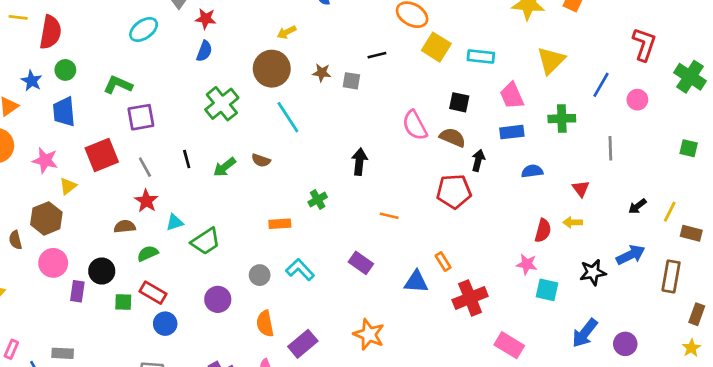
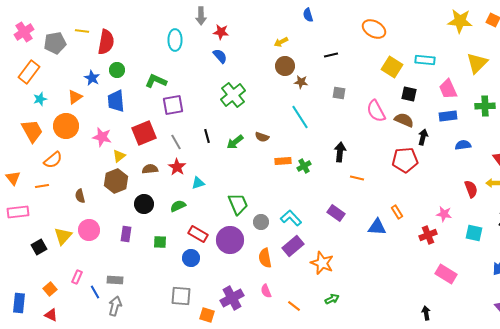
cyan ellipse: (144, 30) -> (175, 40), turned -55
yellow square: (436, 47) -> (392, 67), moved
blue semicircle: (204, 51) -> (220, 56), turned -63
black line: (377, 55) -> (331, 55), moved
brown circle: (272, 69) -> (285, 66), moved, size x0.7
brown star: (322, 73) -> (301, 82), moved
gray square: (351, 81) -> (339, 93), moved
cyan line: (288, 117) -> (300, 117), moved
black arrow: (359, 162) -> (340, 152), moved
brown hexagon: (46, 218) -> (116, 181), moved
orange rectangle: (280, 224) -> (283, 161), moved
brown semicircle: (125, 226) -> (150, 169), moved
red semicircle: (543, 231) -> (471, 189), turned -36
green trapezoid: (206, 241) -> (238, 204), moved, turned -80
pink circle: (53, 263) -> (89, 230), moved
pink star: (527, 264) -> (444, 214), moved
black circle: (102, 271) -> (144, 204), moved
red rectangle: (153, 293) -> (198, 234), moved
red cross: (470, 298) -> (428, 235), moved, size x0.7
purple circle: (218, 299) -> (230, 240), size x1.4
orange star: (369, 334) -> (322, 263), moved
purple rectangle: (303, 344) -> (293, 246), moved

